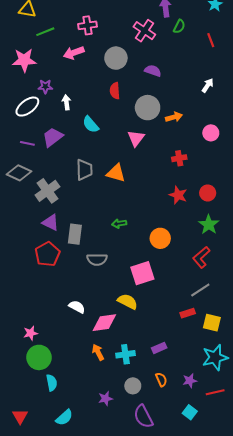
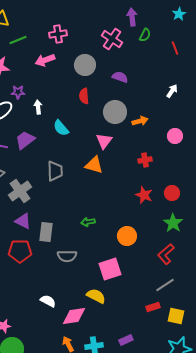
orange triangle: (116, 173) -> (94, 165), moved
red pentagon: (47, 254) -> (20, 251), turned 30

